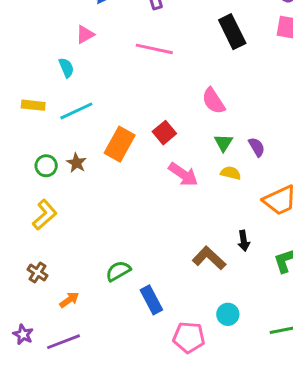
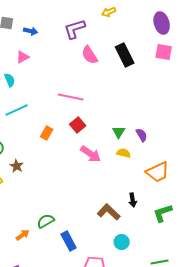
pink line: (154, 49) -> (71, 97), moved
pink semicircle: (213, 101) -> (90, 55), moved
orange rectangle: (120, 144) -> (47, 133), size x0.6
brown star: (76, 163) -> (17, 166), moved
orange arrow: (69, 300) -> (23, 235), moved
cyan circle: (228, 314) -> (122, 242), moved

